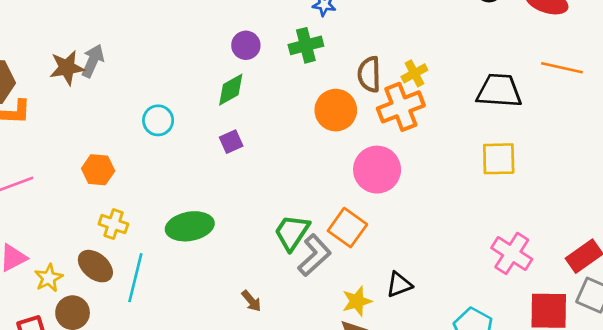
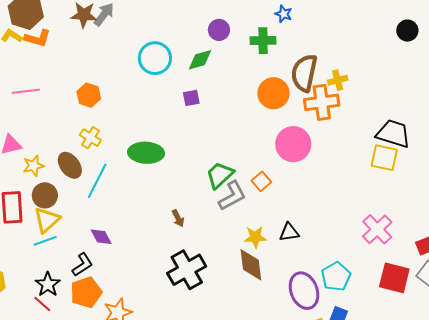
brown semicircle: (369, 74) -> (304, 73), size x1.4
black trapezoid: (499, 91) -> (393, 134), moved
cyan circle: (158, 120) -> (155, 58), moved, size x1.4
orange square: (347, 228) -> (261, 181), size x0.7

